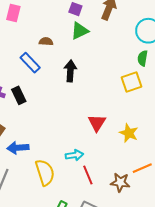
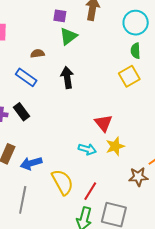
yellow star: (129, 133) -> (115, 146), moved, turned -30
cyan arrow: (74, 155) -> (87, 149), moved, turned 36
red line: (88, 175) -> (90, 191), moved, turned 66

